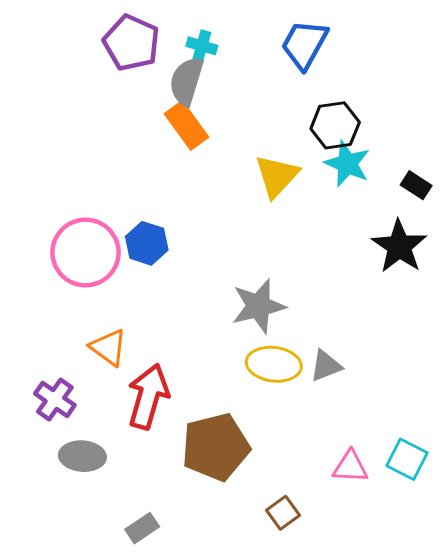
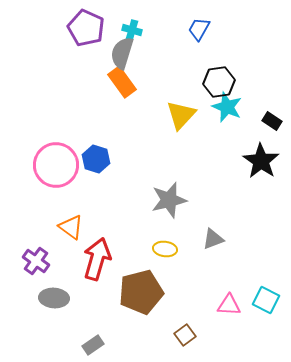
blue trapezoid: (304, 44) -> (199, 29), size x0.7
yellow ellipse: (274, 364) -> (165, 249), moved, size x0.7

